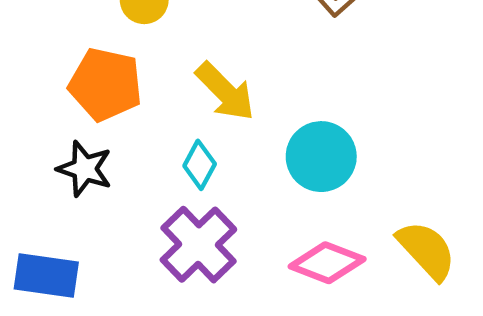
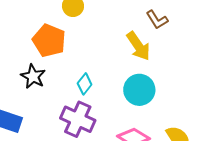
yellow arrow: (225, 92) -> (138, 46), moved
purple cross: (198, 245) -> (78, 119), turned -32

